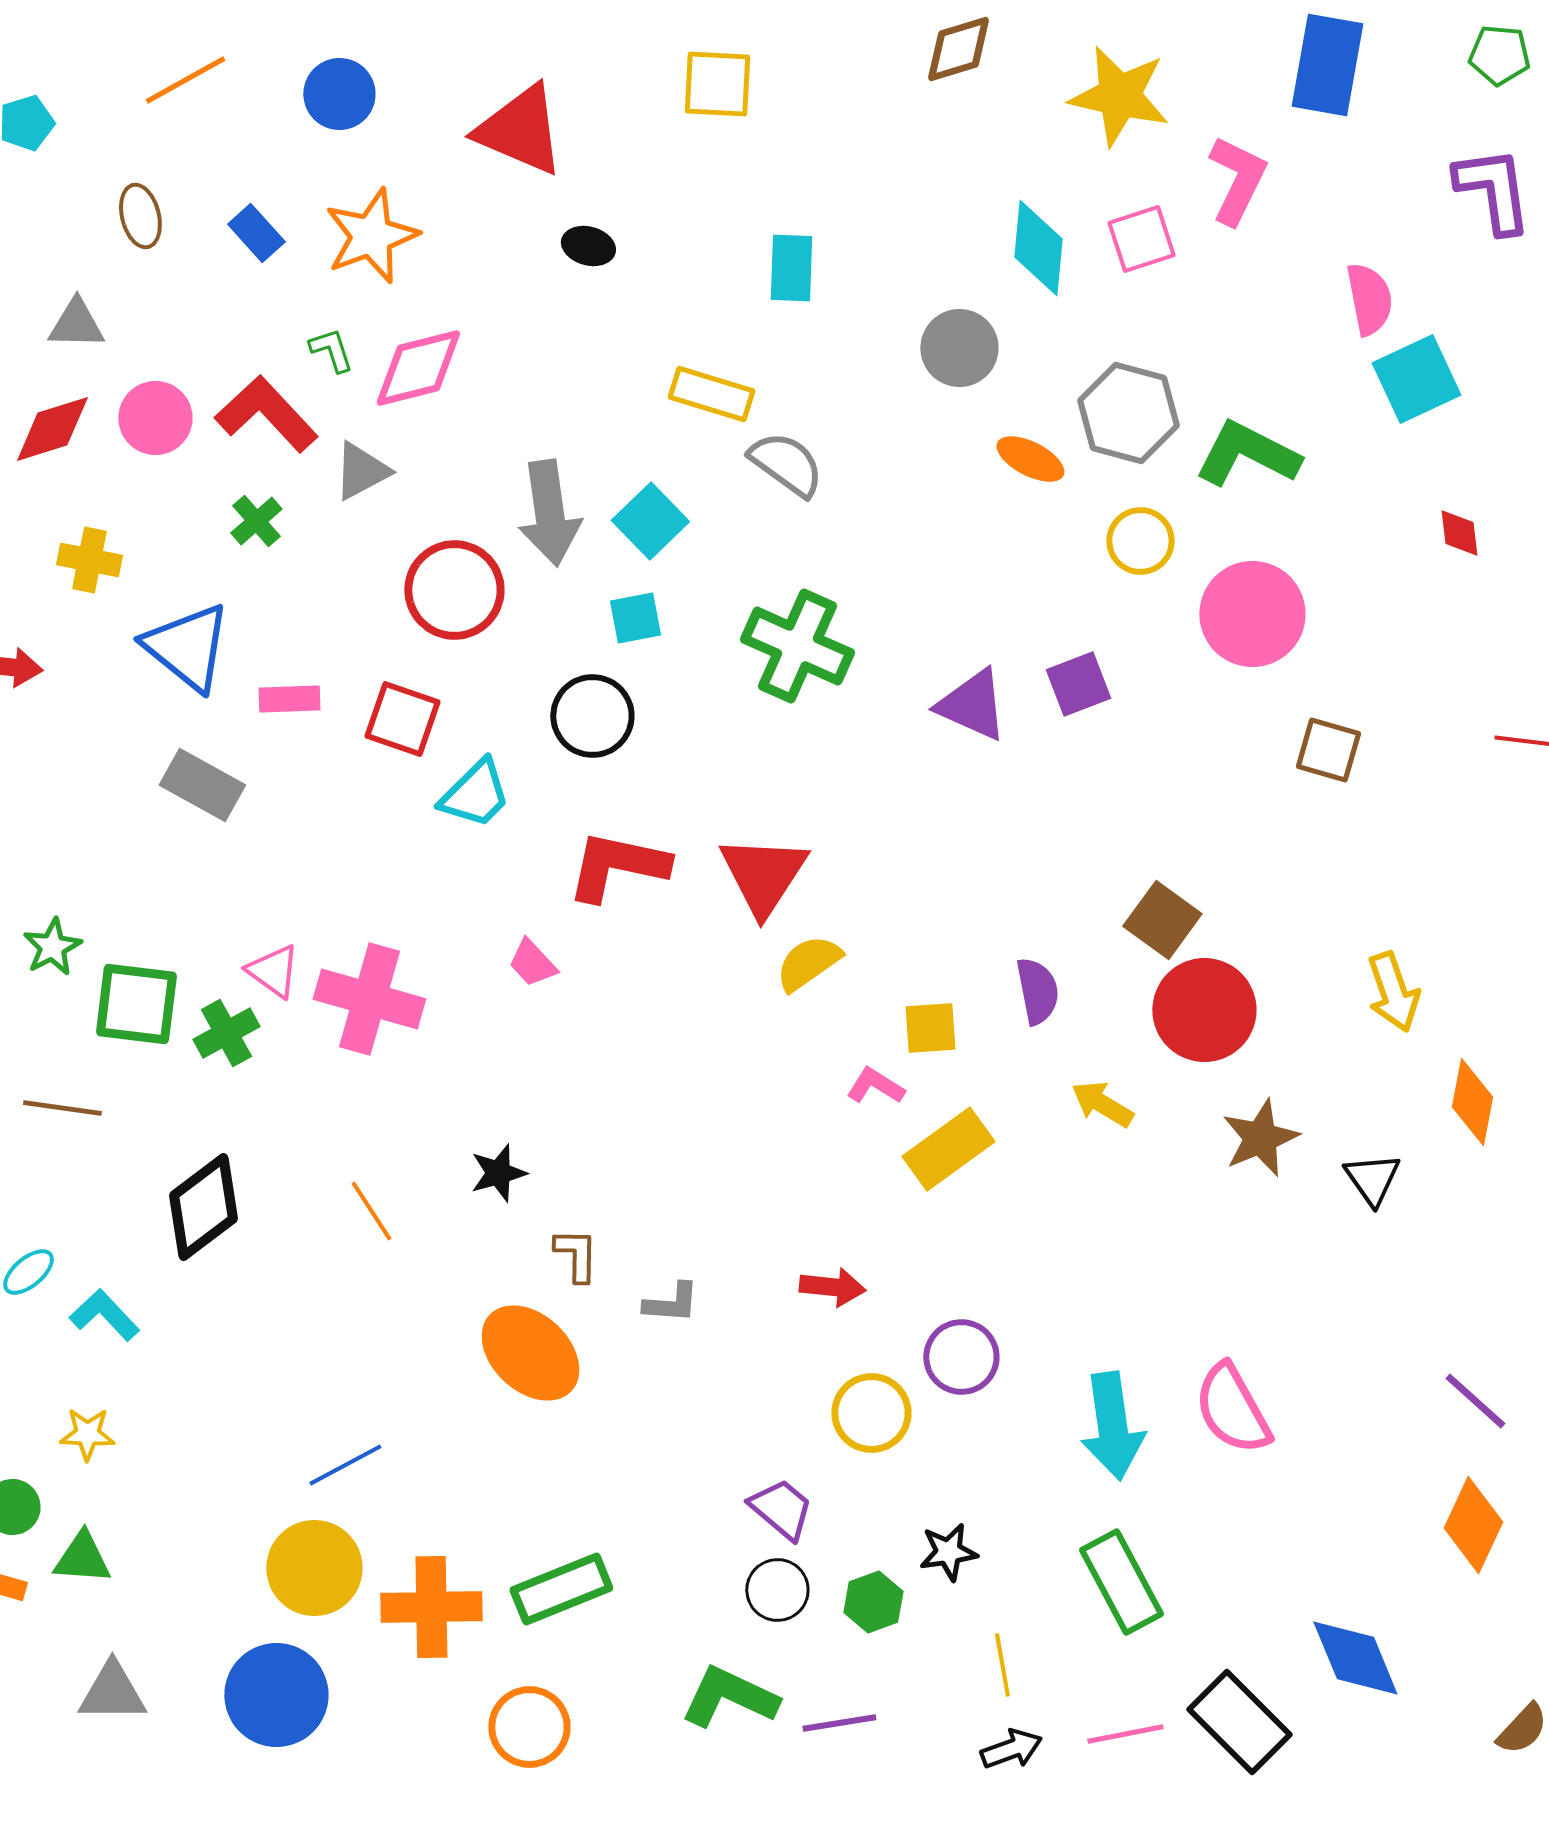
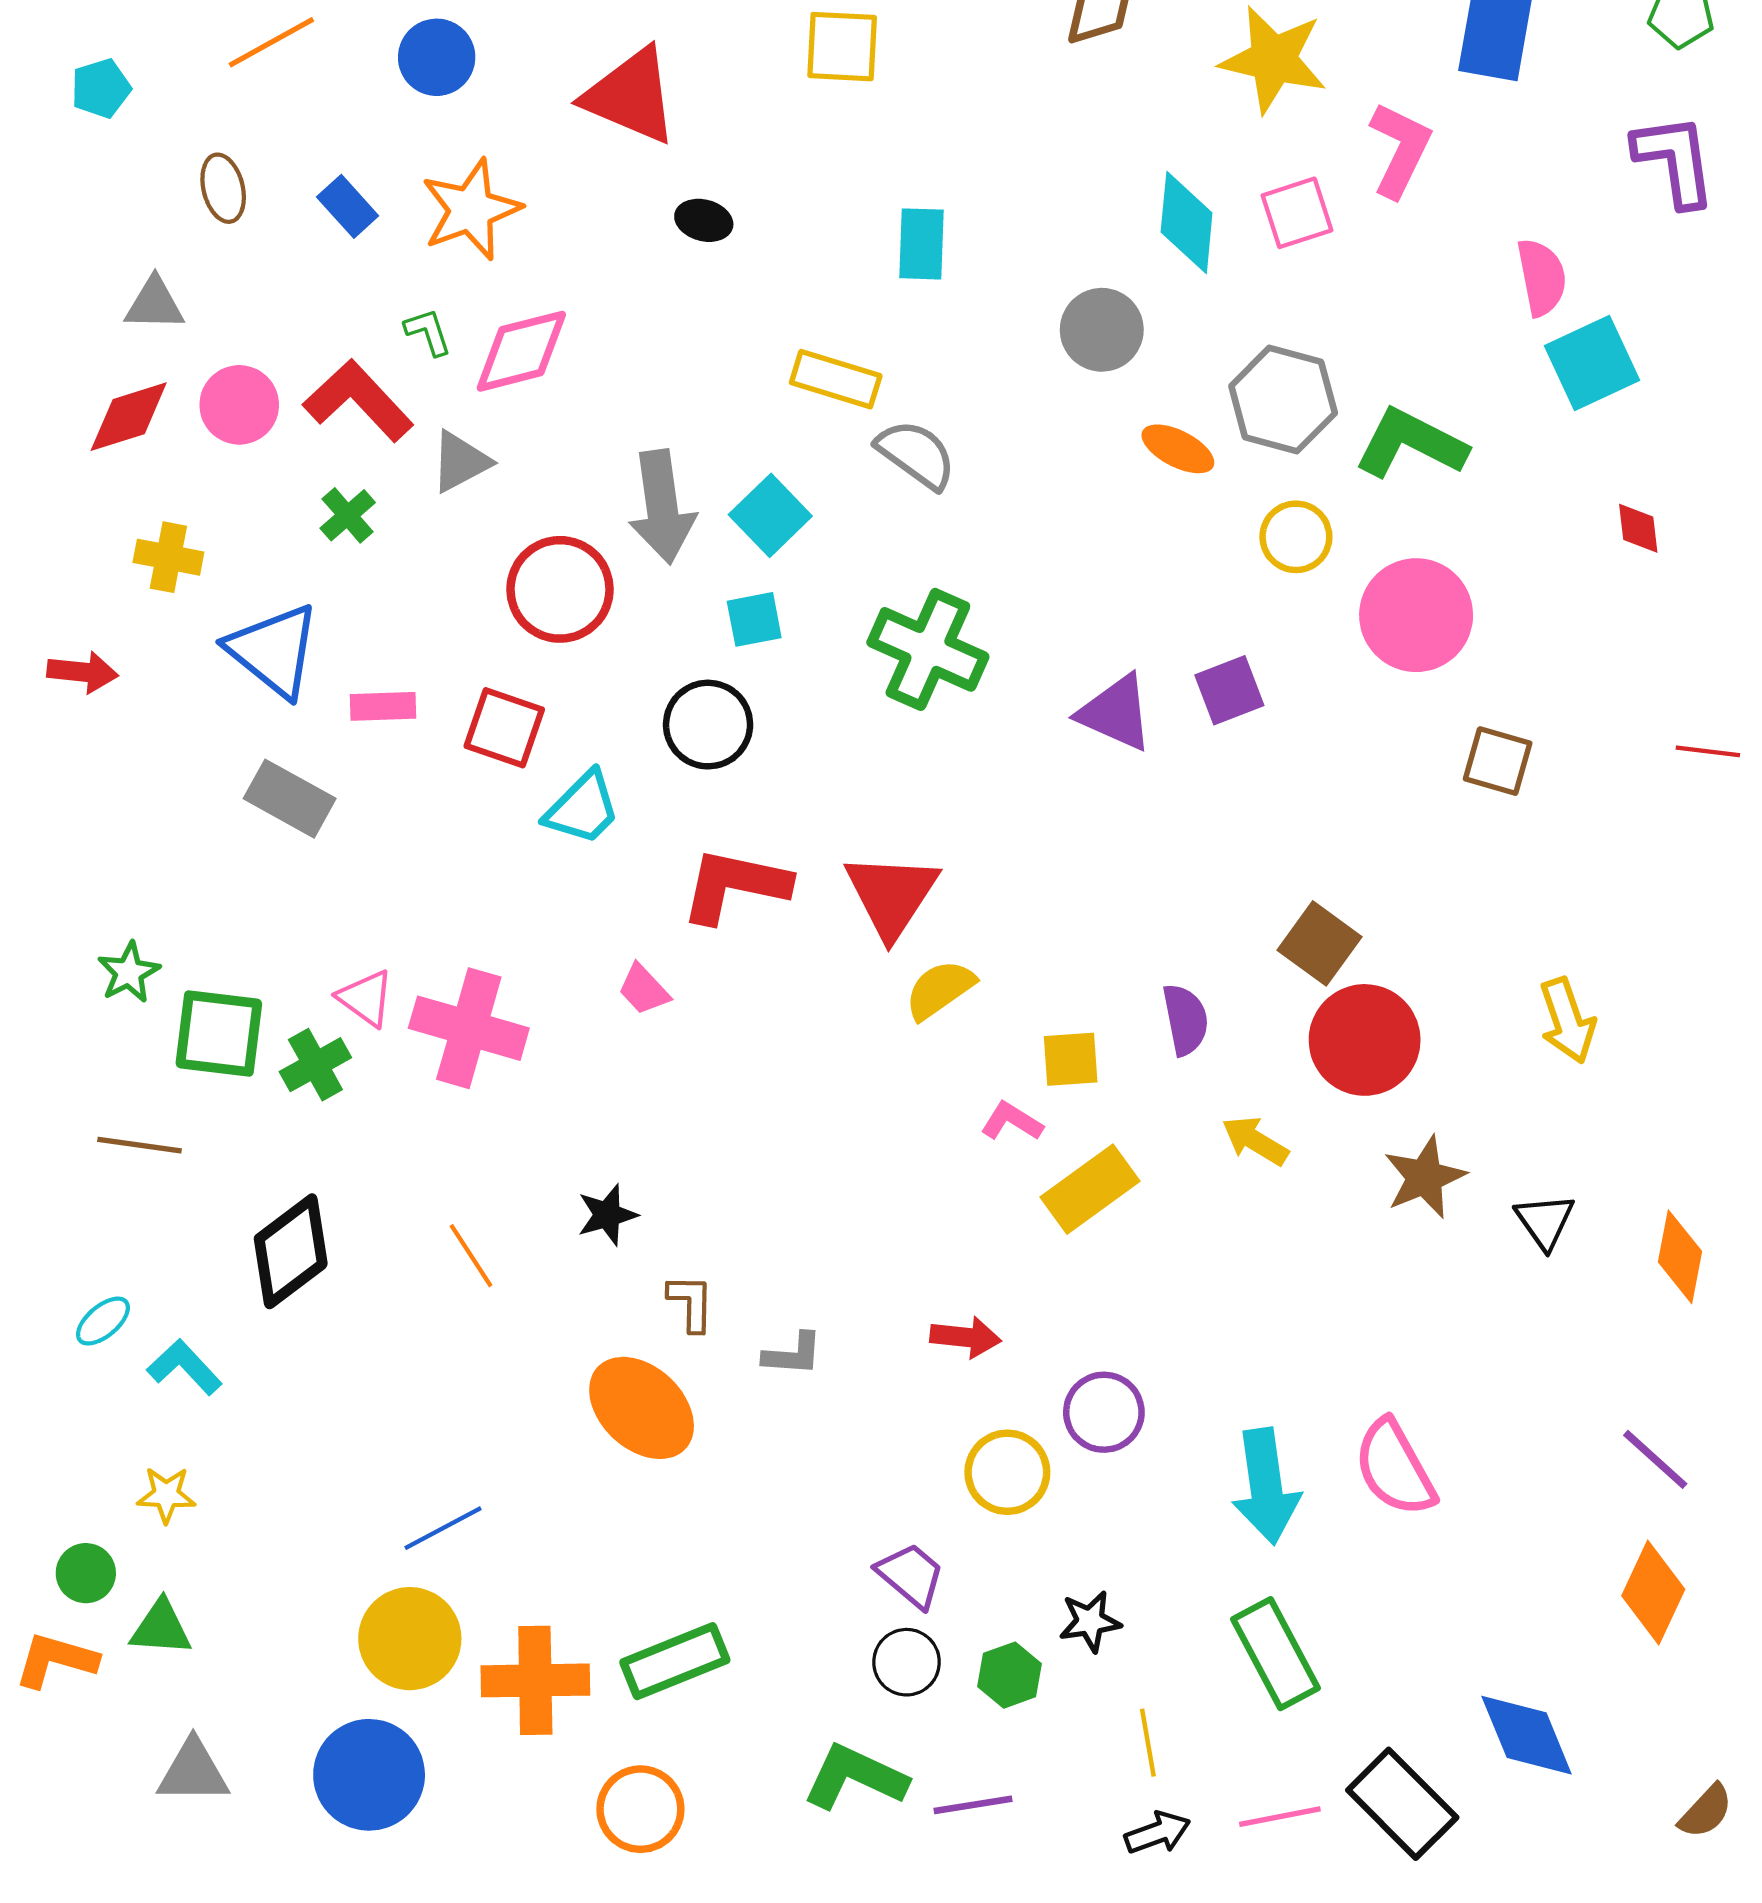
orange diamond: (1472, 1102) -> (1680, 1257), moved

